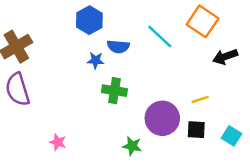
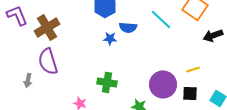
green cross: (114, 91) -> (107, 82), moved

